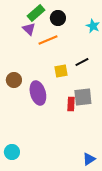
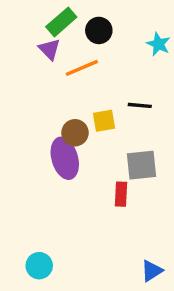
black line: (82, 62) -> (140, 105), turned 32
brown circle: (14, 80) -> (75, 133), moved
red rectangle: (71, 104) -> (121, 194), moved
cyan circle: (12, 152) -> (39, 266), moved

